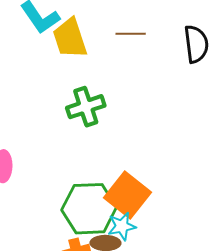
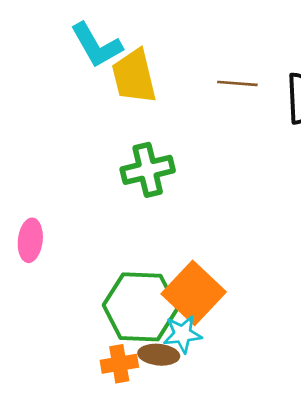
brown line: (131, 34) -> (237, 83), moved

